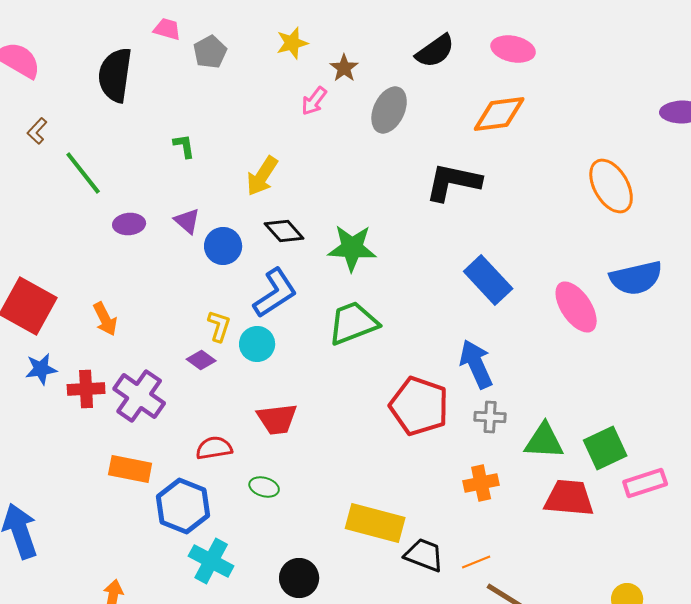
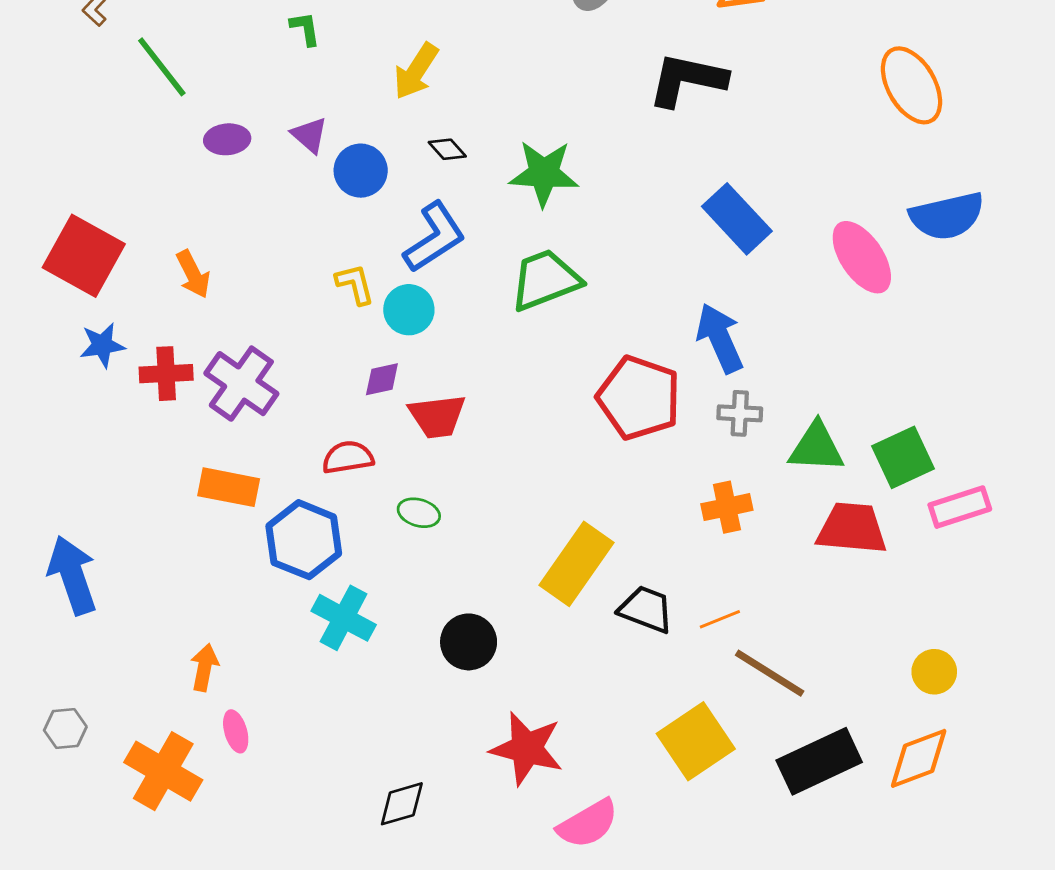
black diamond: (284, 231) -> (447, 149), size x0.7
yellow L-shape: (219, 326) -> (355, 284), turned -32
purple diamond: (201, 360) -> (382, 379), moved, turned -48
yellow rectangle: (375, 523) -> (576, 564), turned -70

